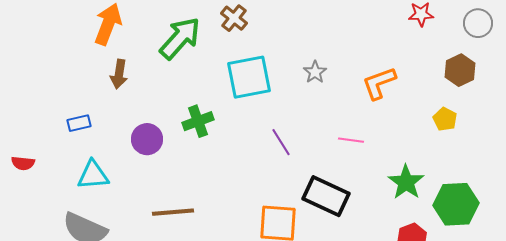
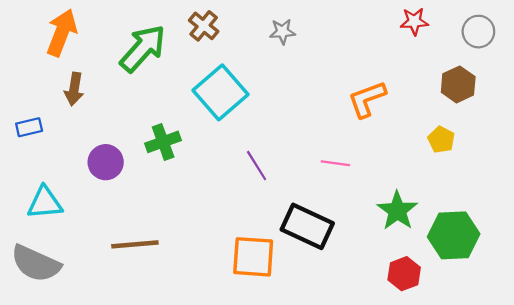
gray star: (315, 72) -> (282, 32), moved, turned 30
cyan square: (249, 77) -> (221, 92), turned -30
blue rectangle: (79, 123) -> (29, 127), moved

